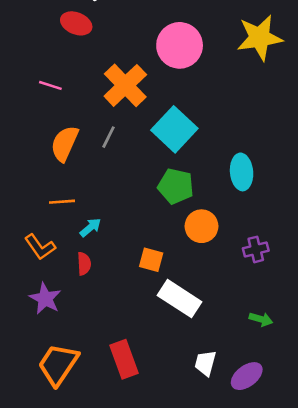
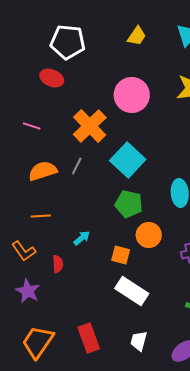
orange semicircle: (65, 144) -> (43, 171), turned 48
cyan arrow: (90, 227) -> (82, 238), moved
orange square: (151, 260) -> (121, 255), moved
white trapezoid: (205, 363) -> (139, 341), moved

